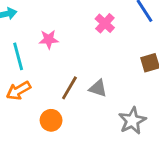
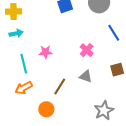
pink cross: (105, 23) -> (87, 50), moved
gray triangle: (98, 88) -> (86, 76), moved

